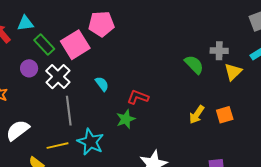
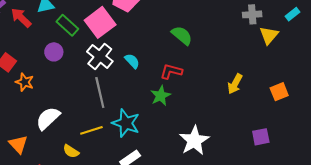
green semicircle: (194, 65) -> (182, 35), moved
white cross: (58, 77) -> (100, 56), moved
orange square: (225, 115) -> (279, 92), moved

